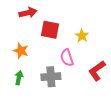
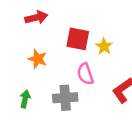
red square: (50, 30) -> (78, 39), moved
orange star: (21, 51) -> (38, 59), moved

